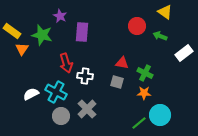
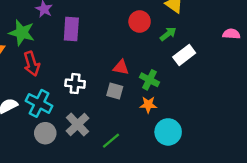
green arrow: (160, 36) -> (168, 34), turned 120
white rectangle: (184, 53) -> (184, 55), moved
red arrow: (66, 63) -> (32, 64), moved
green line: (139, 123) -> (111, 141), moved

